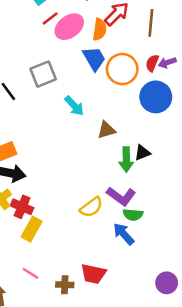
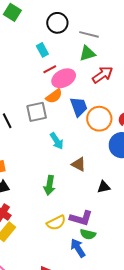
orange semicircle: (100, 29) -> (54, 96), moved, turned 36
brown triangle: (106, 130) -> (79, 164), turned 35
green arrow: (126, 160) -> (49, 185), moved
purple L-shape: (121, 196) -> (81, 218), turned -30

